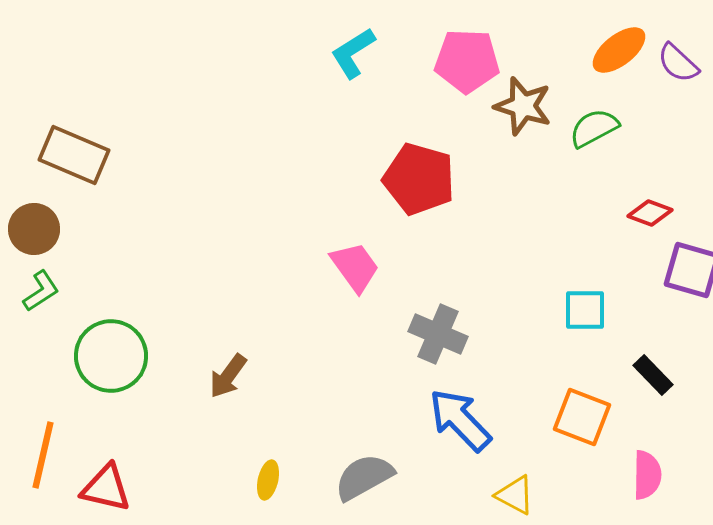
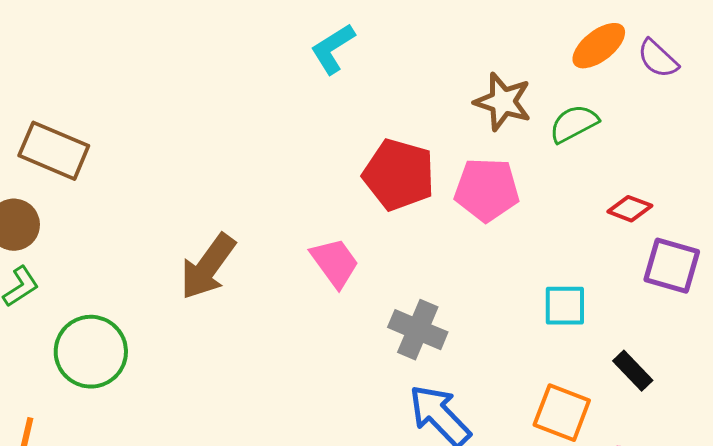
pink pentagon: (467, 61) -> (487, 190), moved
brown arrow: (228, 376) -> (208, 267), moved, size x1.5

